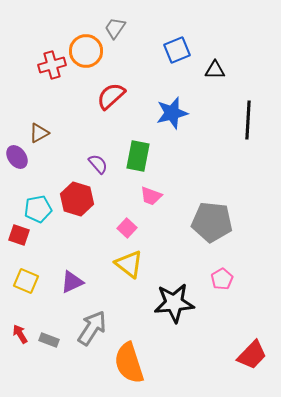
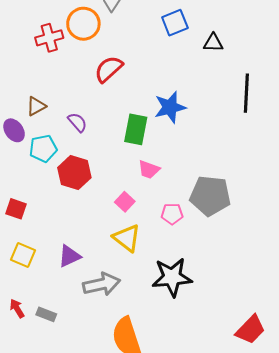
blue star: (172, 113) -> (170, 107), moved
purple semicircle: (98, 164) -> (77, 122), moved
cyan pentagon: (38, 209) -> (43, 148), moved
pink pentagon: (222, 279) -> (172, 214), moved, turned 30
gray arrow: (92, 328) -> (102, 284), moved, turned 45

